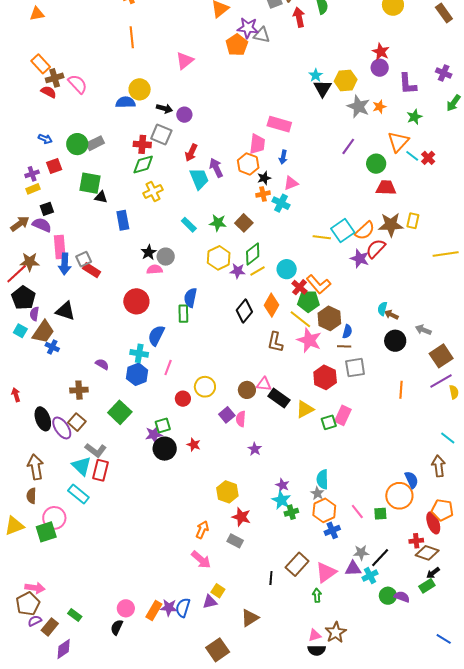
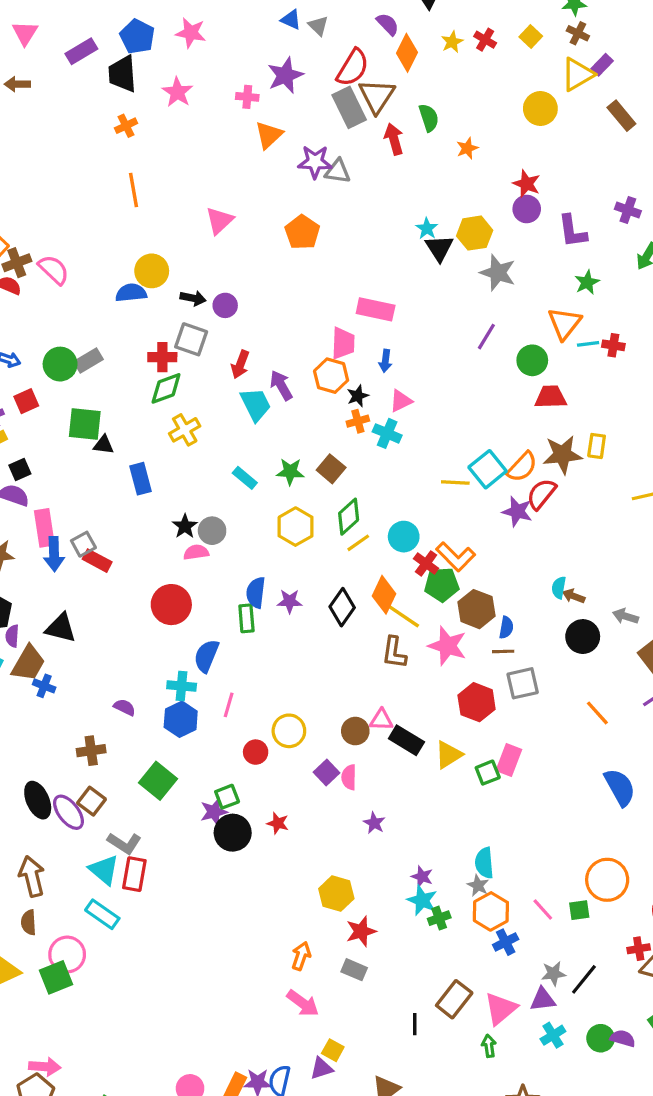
orange pentagon: (237, 45) -> (302, 232), moved
orange star: (379, 107) -> (467, 148), moved
cyan line: (412, 156) -> (588, 344), turned -40
red cross: (428, 158) -> (613, 345), turned -32
purple star: (238, 271) -> (290, 601), moved
yellow line: (300, 319) -> (403, 616), moved
orange line: (401, 390) -> (597, 713), turned -42
blue semicircle: (411, 480) -> (620, 787), moved, size x1.4
red star: (241, 517) -> (361, 931), turned -30
cyan cross: (370, 576) -> (553, 1035), moved

